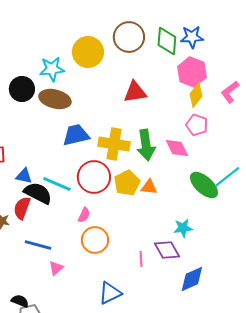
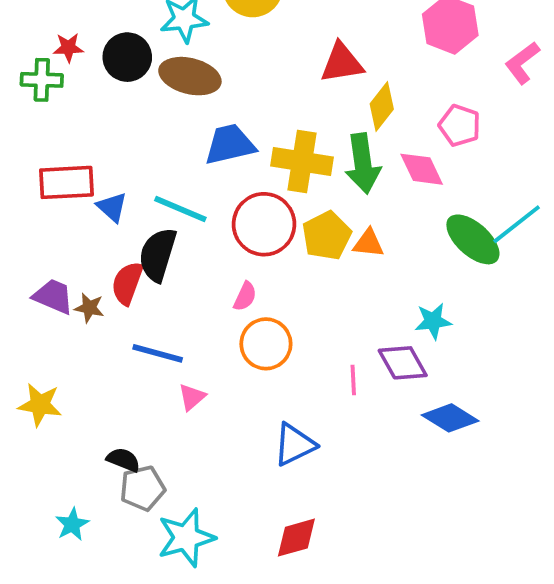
yellow diamond: (196, 95) -> (382, 106), moved
blue triangle: (24, 176) -> (112, 207), moved, turned 30
cyan line: (57, 184) -> (180, 209), moved
black semicircle: (38, 193) -> (158, 255), turned -100
blue diamond: (192, 279) -> (450, 418), turned 56

